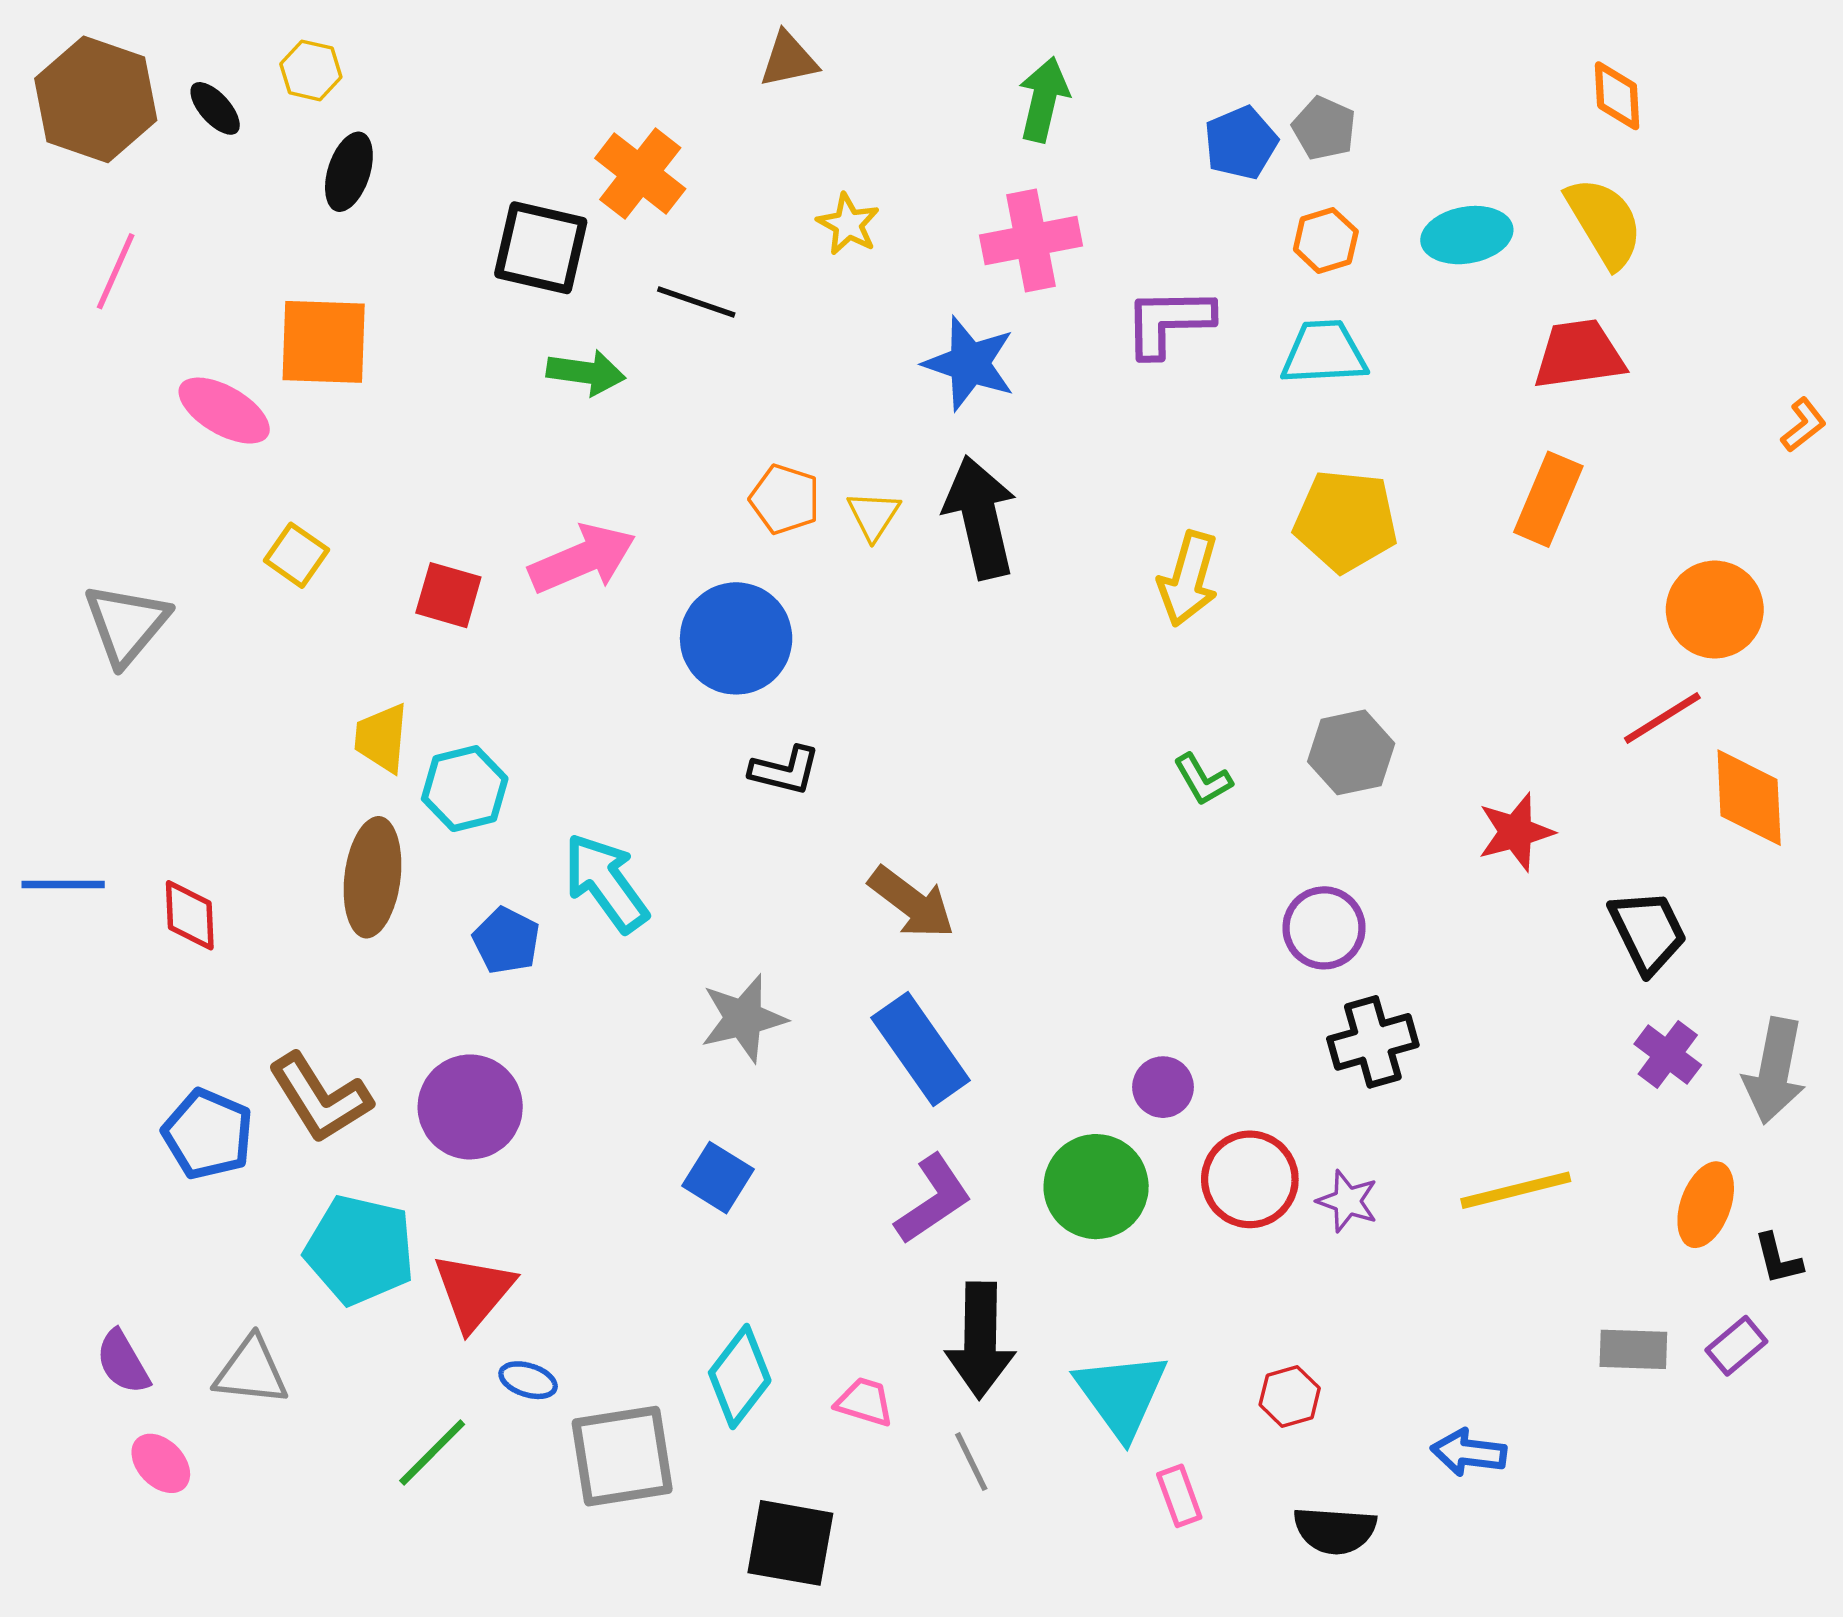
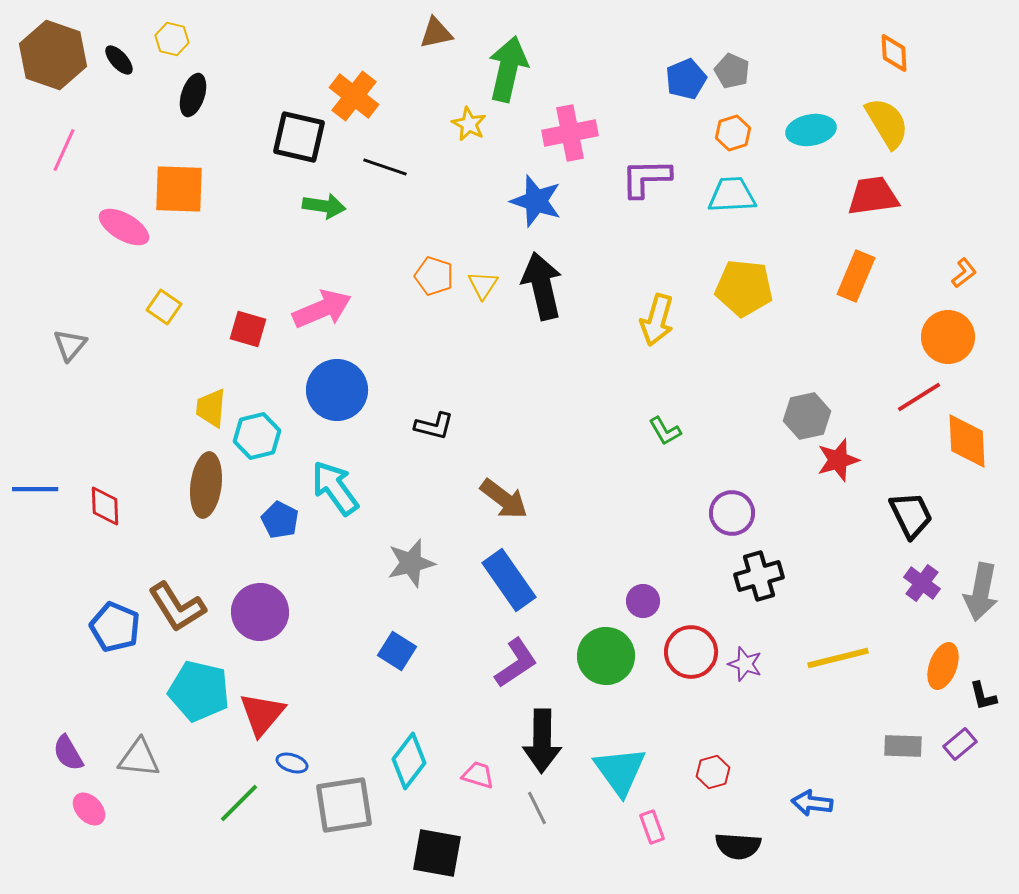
green arrow: (1044, 99) -> (508, 69), moved, size x1.4
orange L-shape: (1803, 425) -> (964, 273), moved
gray triangle: (126, 624) -> (70, 345), size x0.7
blue circle: (736, 638) -> (337, 390), moved
gray hexagon: (1351, 752) -> (807, 416), moved

